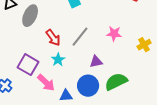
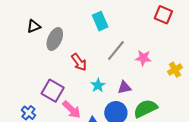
gray line: (80, 37) -> (116, 51), moved
cyan star: (58, 60) -> (98, 85), moved

